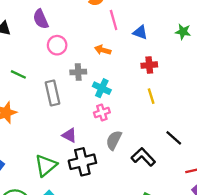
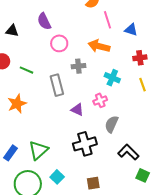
orange arrow: (103, 50) -> (99, 46), size x1.5
cyan cross: (102, 88) -> (112, 78), moved
purple triangle: (69, 135) -> (77, 110), moved
black L-shape: (143, 157) -> (128, 152), moved
green triangle: (46, 165) -> (38, 150), moved

